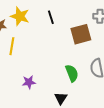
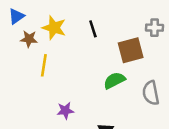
green semicircle: (72, 73) -> (114, 80), moved, turned -96

